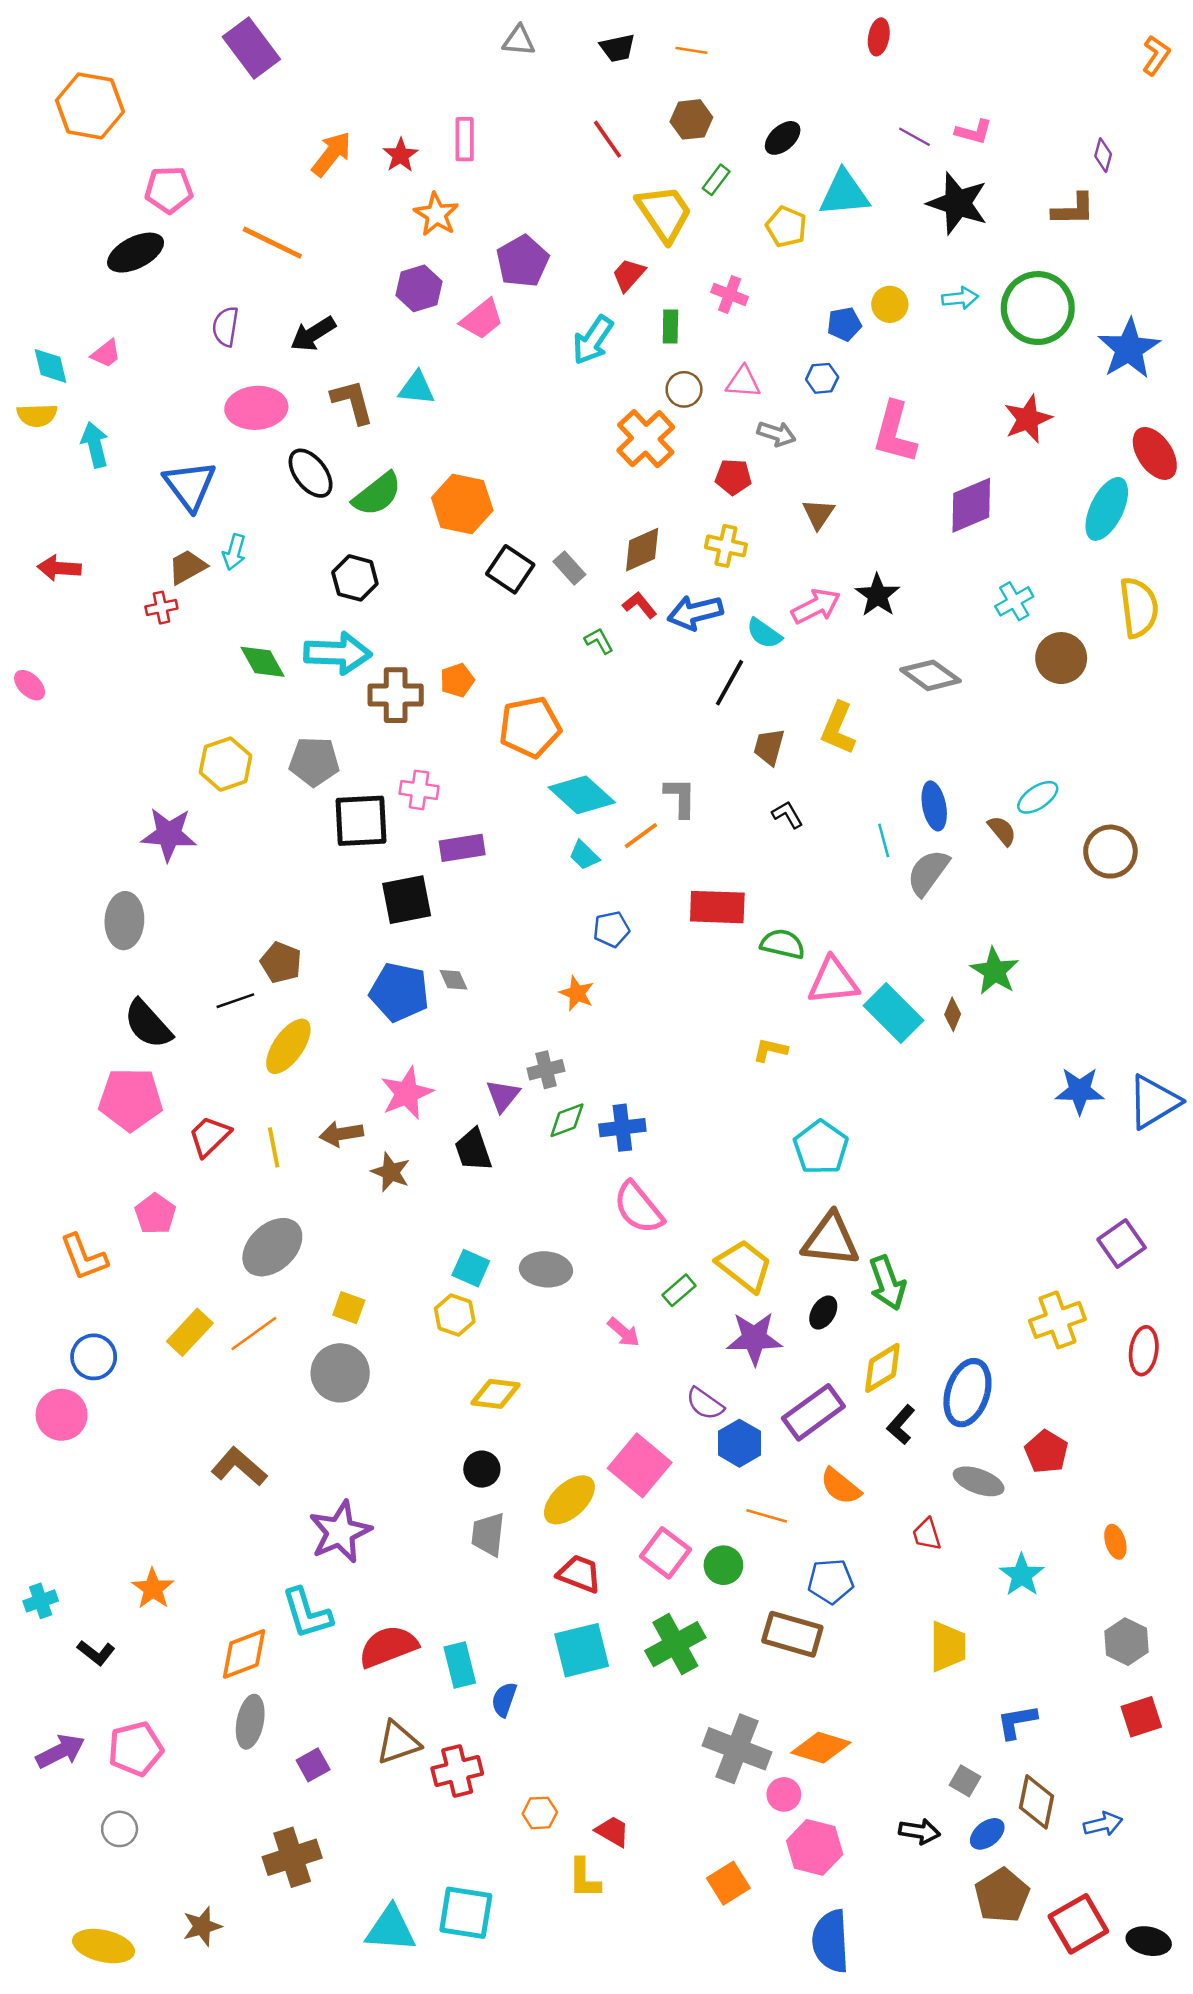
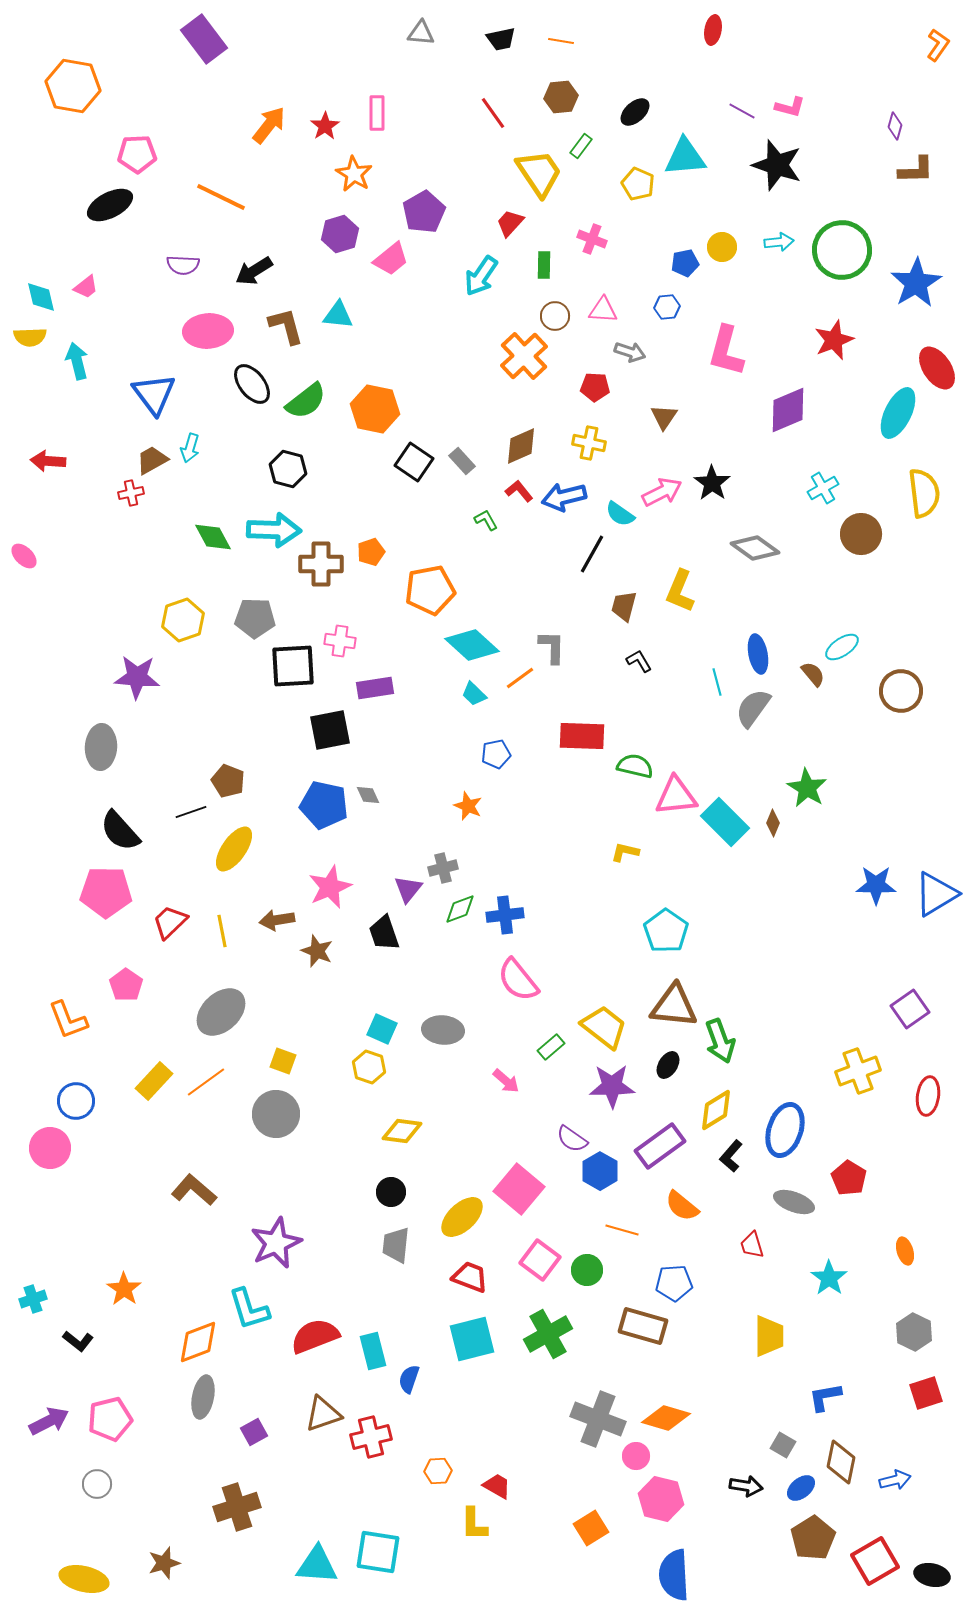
brown L-shape: (1073, 209) -> (916, 170), moved
purple semicircle: (226, 327) -> (183, 265), turned -96

